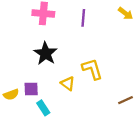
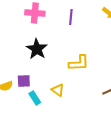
yellow L-shape: (92, 69) -> (79, 63), turned 105
yellow triangle: (68, 83) -> (58, 90), moved

